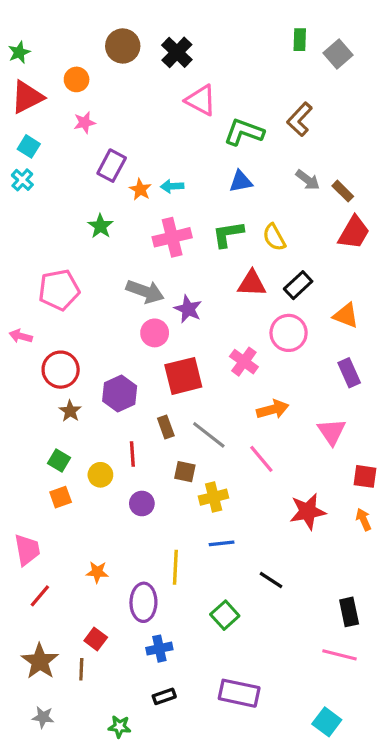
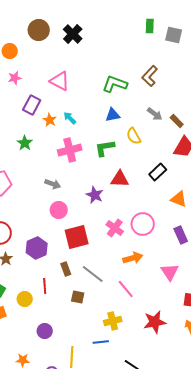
gray square: (338, 54) -> (174, 35), turned -36
pink triangle: (201, 100) -> (60, 81), moved
cyan arrow: (172, 186) -> (70, 118), turned 48
yellow semicircle: (274, 237) -> (134, 136), moved
black rectangle: (298, 285) -> (158, 172), moved
gray arrow: (145, 291) -> (53, 184), size x0.7
purple star: (188, 309) -> (95, 195), moved
pink circle: (289, 333) -> (143, 224), moved
yellow cross: (214, 497) -> (113, 321), moved
purple circle: (142, 503) -> (45, 331), moved

